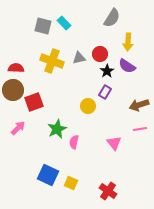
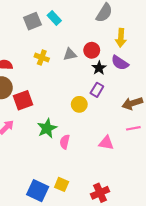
gray square: (43, 26) -> (32, 21), turned -36
yellow cross: (52, 61) -> (42, 58), size x0.6
pink triangle: (114, 143) -> (106, 143), turned -42
blue square: (48, 175) -> (38, 191), moved
red cross: (108, 191) -> (100, 193), turned 30

